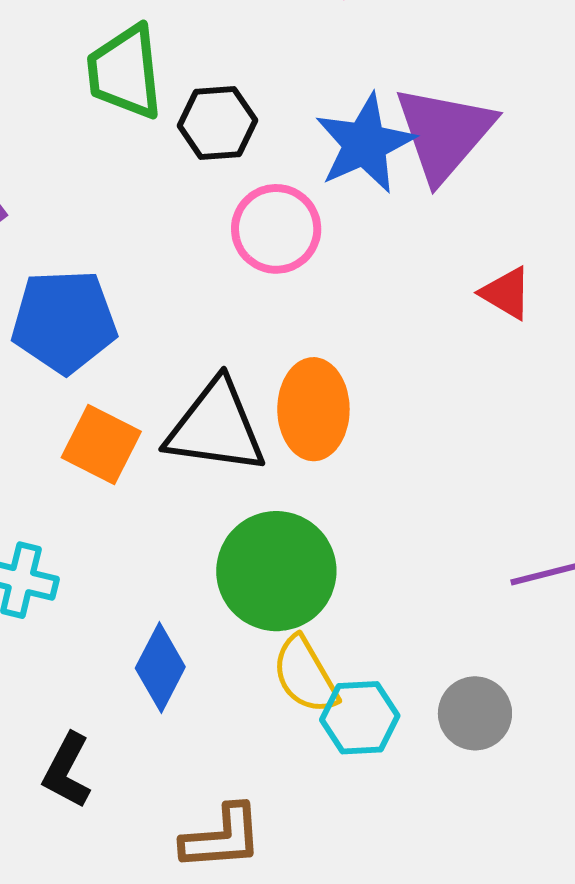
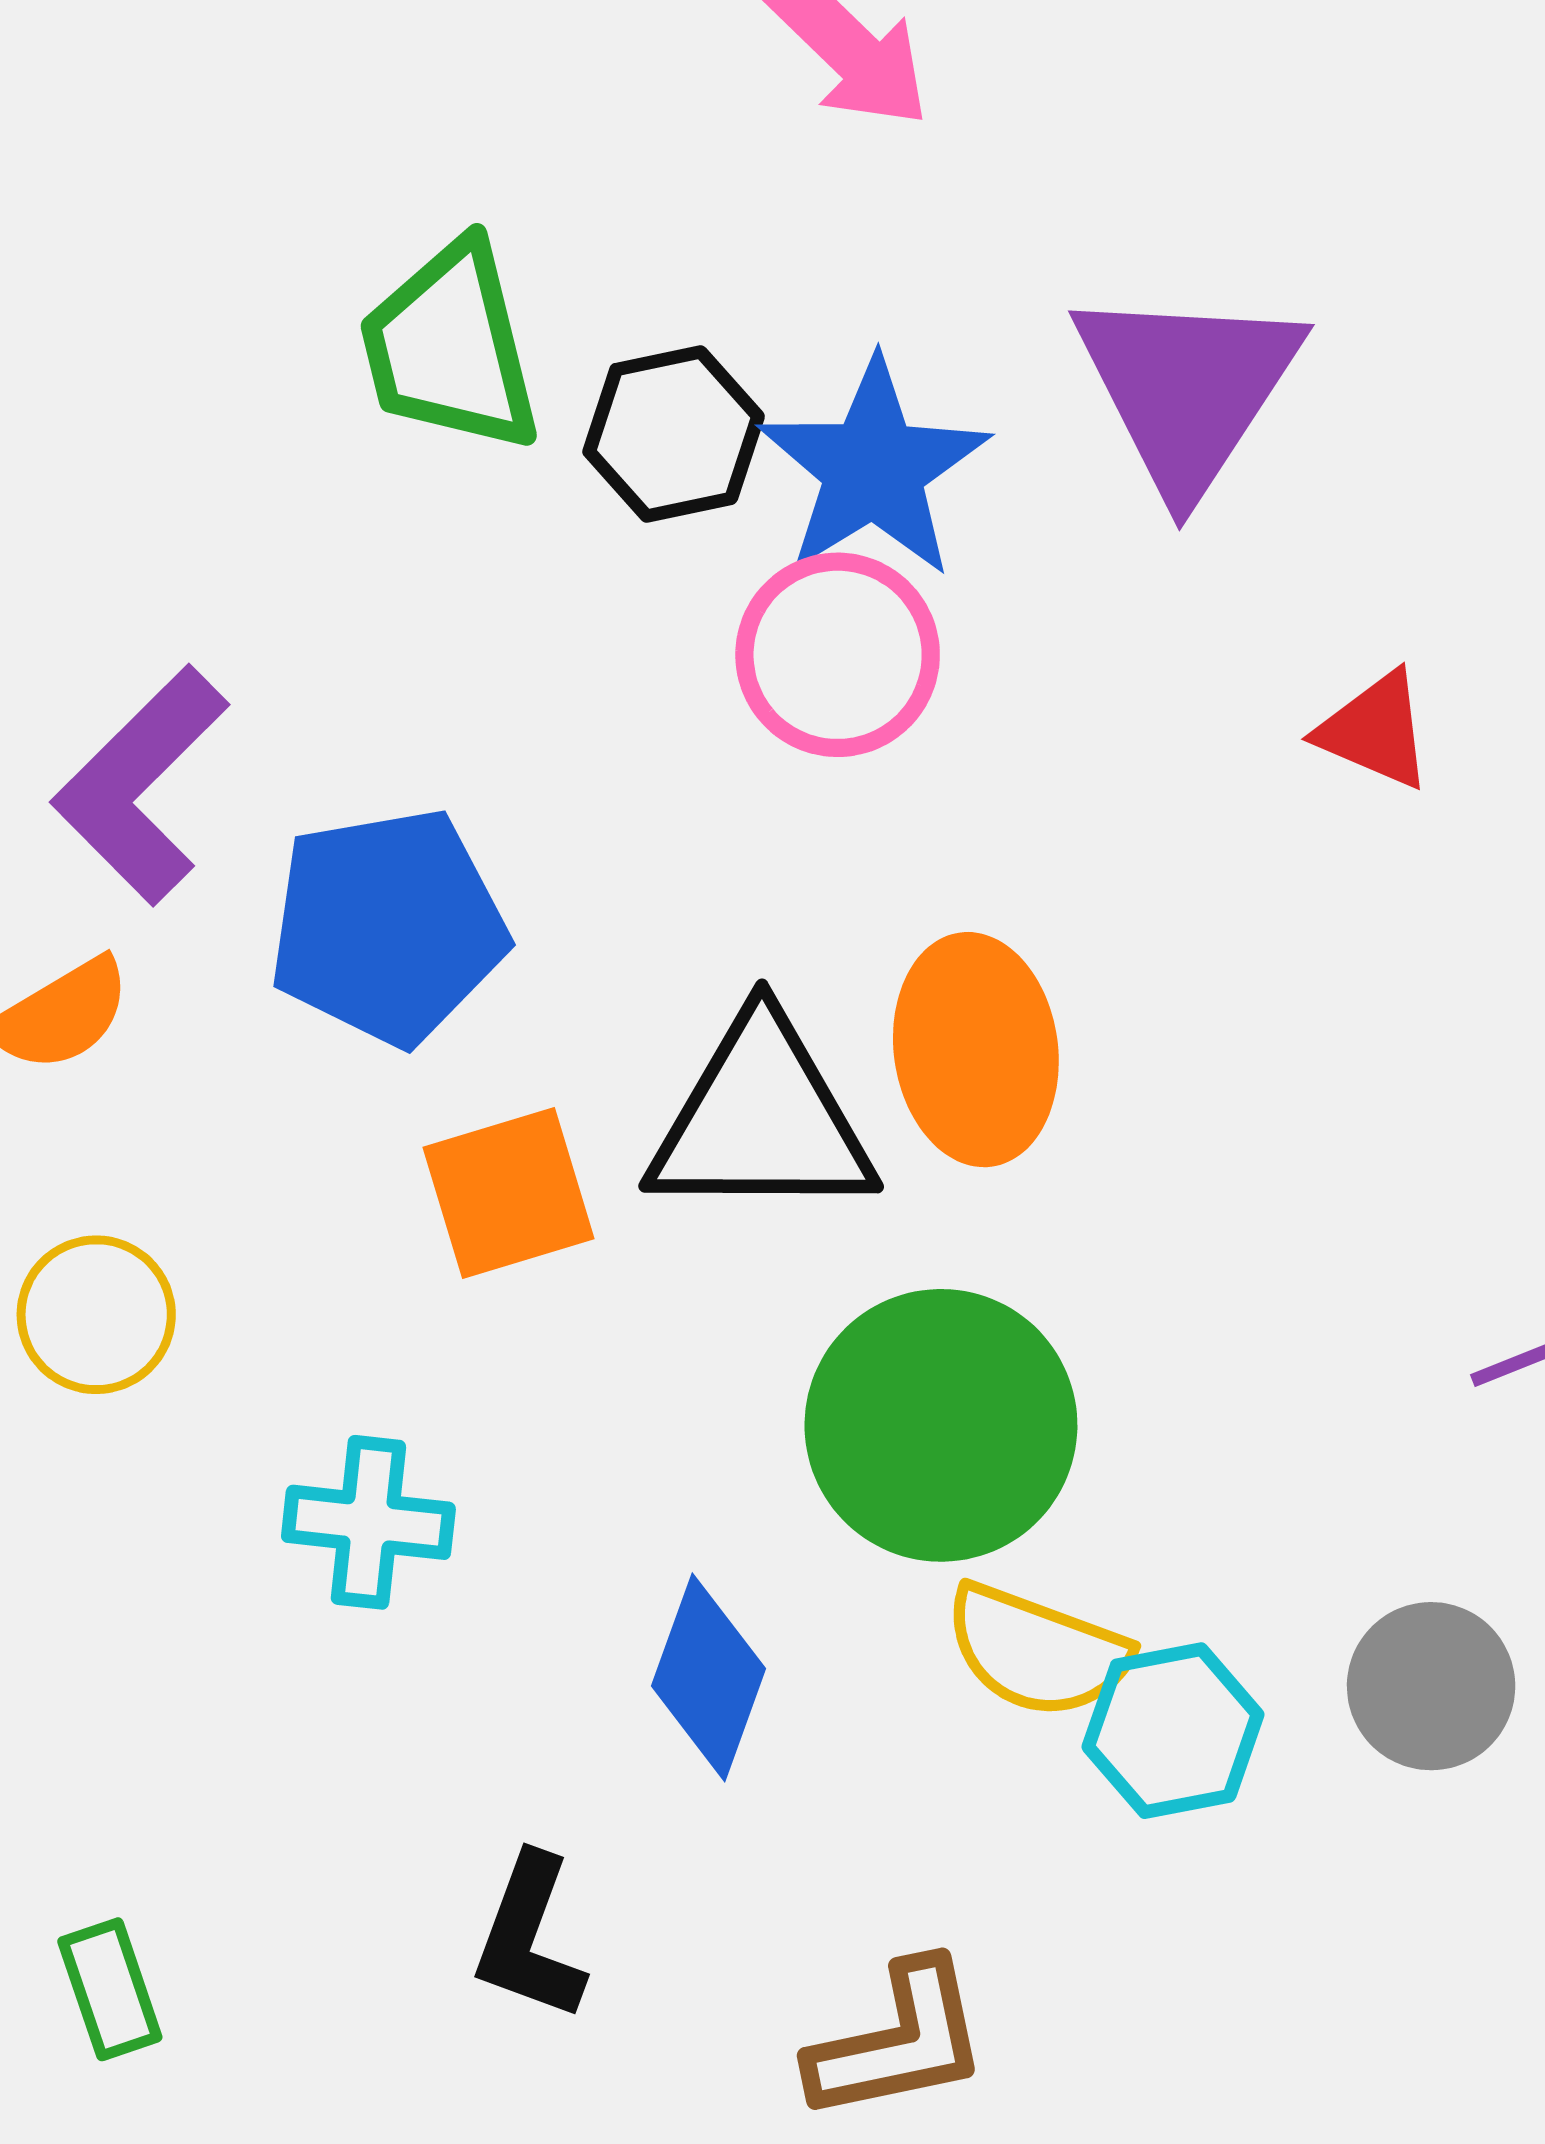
blue star: (365, 144) -> (873, 468), moved
orange square: (101, 445) -> (509, 1193), turned -36
yellow semicircle: (305, 675) -> (1037, 1651), turned -32

